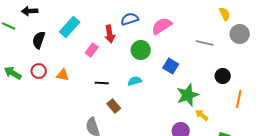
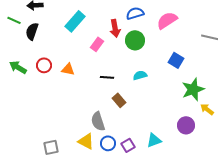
black semicircle: (39, 40) -> (32, 31), moved
green circle: (141, 50) -> (135, 40), moved

